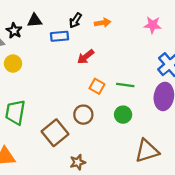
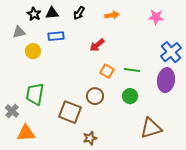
black arrow: (75, 20) -> (79, 13), moved
black star: (14, 31) -> (34, 14), moved
blue rectangle: (60, 36) -> (56, 36), moved
brown square: (55, 133) -> (70, 112), turned -30

